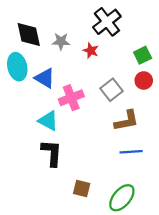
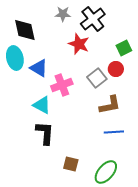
gray star: (61, 41) -> (63, 14), moved
red star: (91, 51) -> (79, 44), size x1.5
red circle: (144, 80) -> (116, 69), moved

